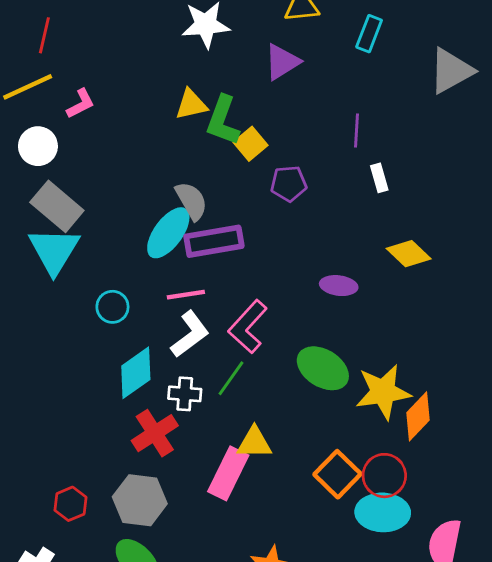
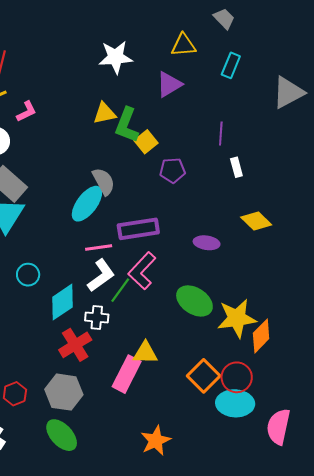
purple rectangle: (214, 241) -> (138, 229), moved
cyan circle: (112, 307) -> (28, 275), moved
green line: (231, 378) -> (120, 290), moved

